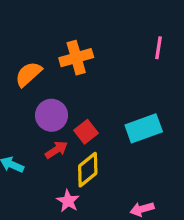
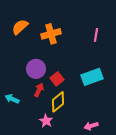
pink line: (159, 48) -> (96, 35), moved
orange semicircle: (28, 74) -> (20, 27), moved
red arrow: (56, 150) -> (39, 90), turned -32

